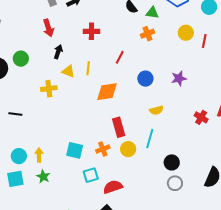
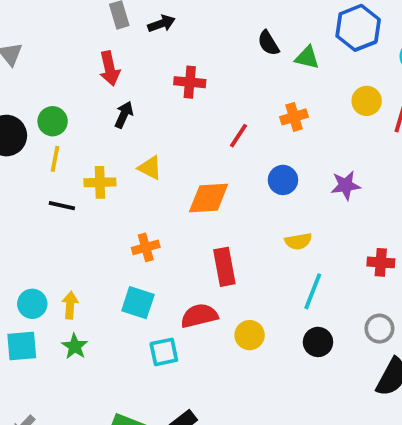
orange cross: (148, 34) -> (294, 117), moved
yellow line: (88, 68) -> (55, 159), moved
yellow triangle: (68, 71) -> (150, 168), moved
black line: (15, 114) -> (62, 206), moved
red cross: (201, 117) -> (381, 262), turned -32
cyan line: (150, 139) -> (313, 291), moved
orange cross: (103, 149) -> (146, 247), moved
yellow circle: (128, 149) -> (250, 335), moved
gray circle: (175, 183) -> (379, 329), moved
red semicircle: (113, 187) -> (199, 316), moved

